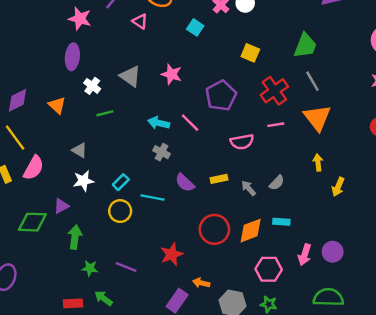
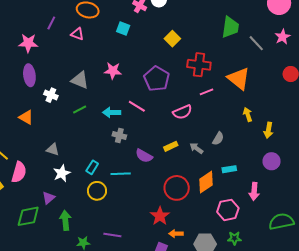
green trapezoid: (305, 46) -> (230, 27), moved
yellow square: (250, 53) -> (172, 39), turned 35
gray line: (312, 81) -> (256, 43), moved
red cross: (274, 91) -> (199, 65), turned -35
green line: (105, 113) -> (80, 110), moved
purple circle: (333, 252) -> (272, 161), moved
red star: (172, 254) -> (160, 216), moved

